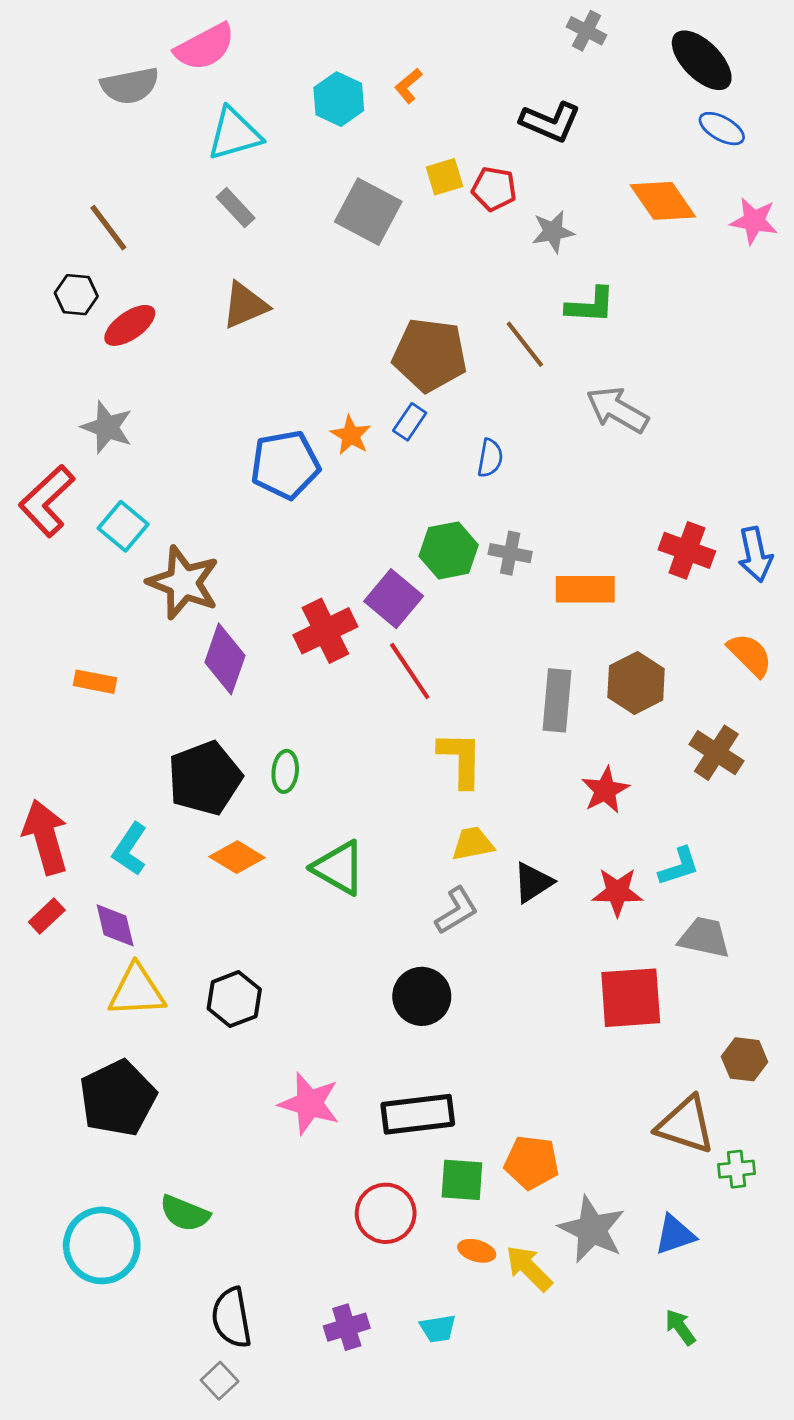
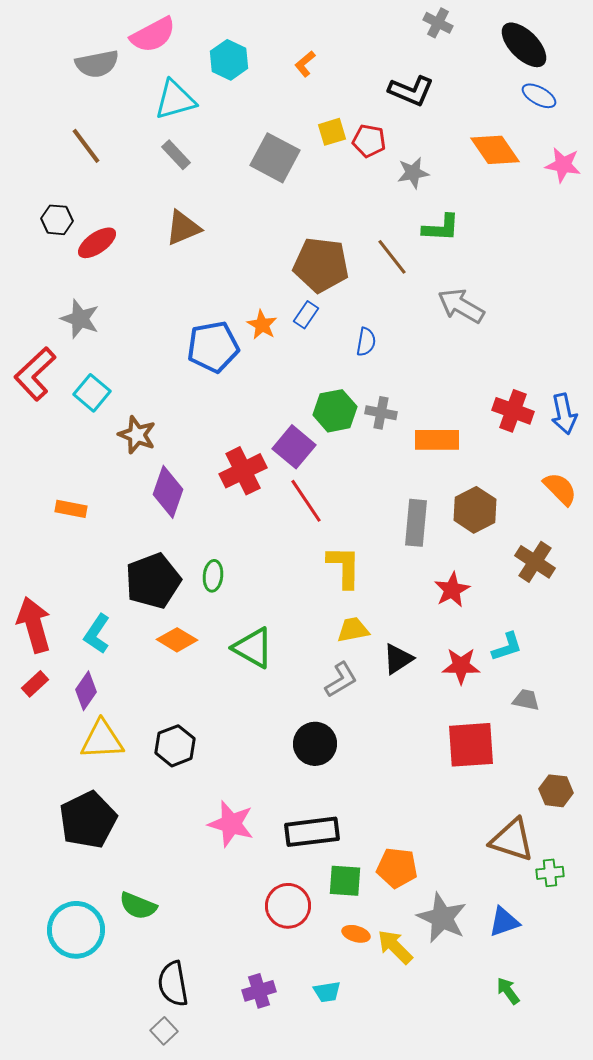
cyan hexagon: (339, 99) -> (229, 60), moved
brown line: (108, 228) -> (86, 146), moved
brown star: (183, 583) -> (137, 435), size x0.7
purple diamond: (115, 925) -> (86, 691), turned 48
gray trapezoid: (704, 937) -> (526, 700), size x0.7

